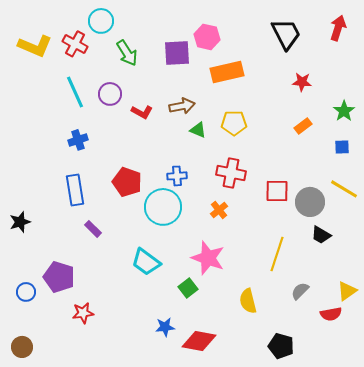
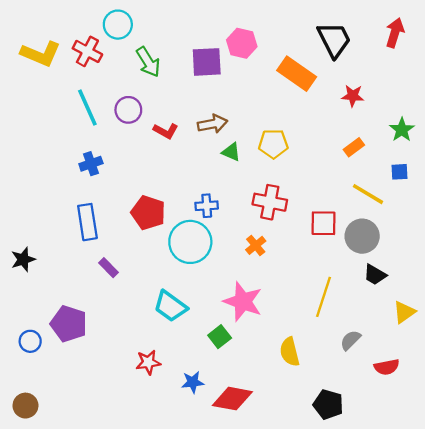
orange rectangle: (227, 72) -> (297, 74), moved, turned 48
yellow line: (344, 189) -> (368, 194), moved
yellow triangle: (347, 291) -> (404, 312), moved
red star: (83, 313) -> (148, 362), moved

